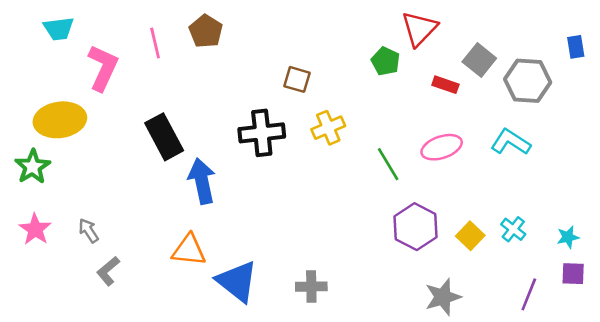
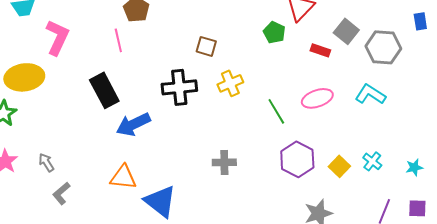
pink line: (155, 43) -> (118, 40), moved
blue arrow: (202, 181) -> (133, 124), turned -104
purple square: (573, 274) -> (417, 208), moved
gray cross: (311, 287) -> (224, 162), moved

